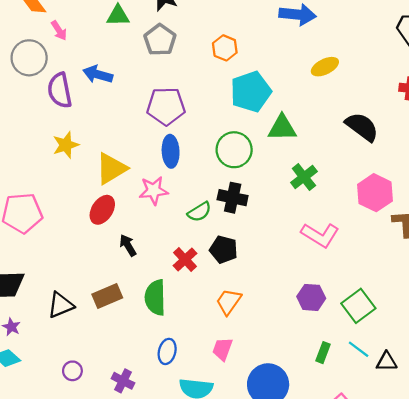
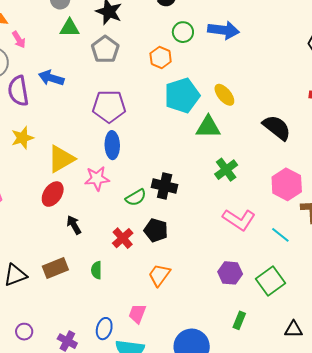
yellow ellipse: (325, 67) -> (224, 95), moved, turned 75
green circle: (234, 150) -> (183, 32), moved, size x0.7
green semicircle: (155, 297) -> (96, 270), size x0.6
pink trapezoid: (223, 349) -> (137, 314), moved
cyan line: (359, 349) -> (280, 235), moved
blue ellipse: (167, 351) -> (104, 329), moved

